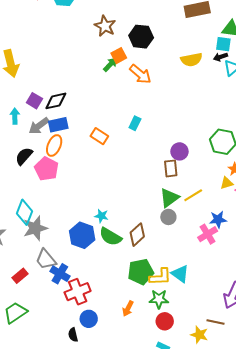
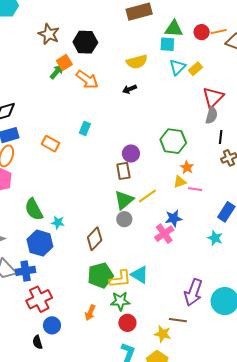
black arrow: (220, 57) -> (129, 89), moved
green semicircle: (110, 237) -> (34, 209), moved, turned 35
blue cross: (60, 274) -> (26, 271), moved, turned -36

